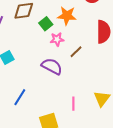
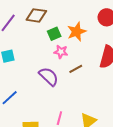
orange star: (67, 16) -> (77, 32), turned 30

